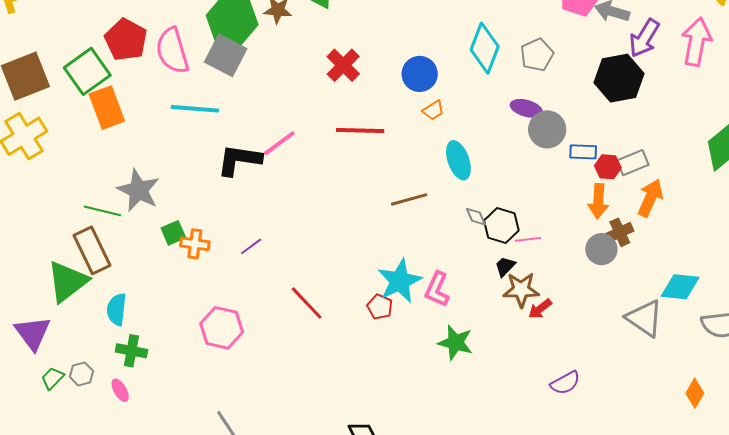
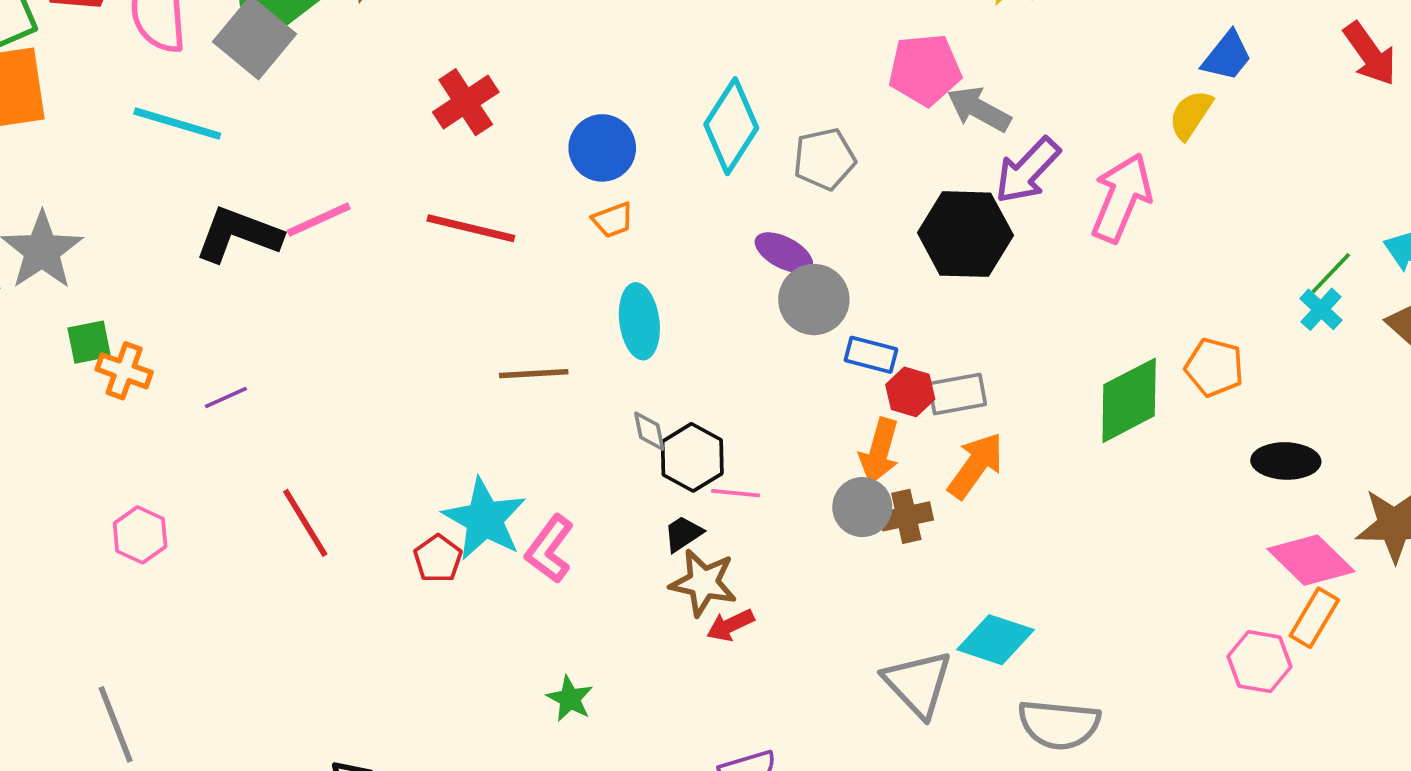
gray circle: (601, 249) -> (862, 507), moved
cyan star: (400, 281) -> (484, 519), turned -30
pink hexagon: (222, 328) -> (140, 535), size x0.7
green star: (455, 343) -> (570, 699), moved, size x0.7

